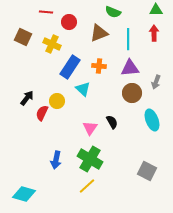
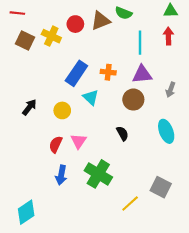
red line: (46, 12) -> (17, 13), moved
brown triangle: (99, 33) -> (101, 21), moved
yellow cross: (52, 44) -> (51, 36), moved
brown circle: (132, 93) -> (133, 100), moved
red semicircle: (42, 113) -> (56, 144), moved
pink triangle: (90, 128) -> (79, 141), moved
yellow line: (87, 186) -> (130, 203), moved
cyan diamond: (24, 194) -> (26, 212), turned -50

